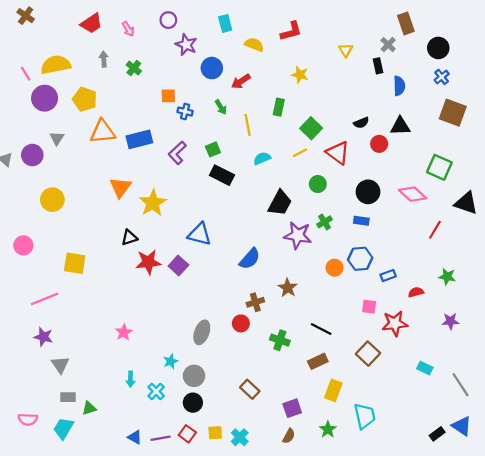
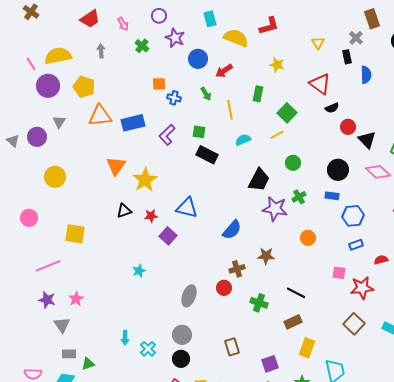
yellow semicircle: (254, 45) -> (236, 38), size x1.4
green cross: (134, 68) -> (142, 46), moved
black triangle: (400, 126) -> (367, 140), moved, turned 48
green square: (213, 149) -> (199, 132), turned 32
red triangle: (338, 153) -> (320, 84), moved
blue hexagon: (360, 259) -> (353, 216), moved
red star: (148, 262) -> (151, 216), moved, size x0.6
brown star: (288, 288) -> (266, 256), turned -30
pink star: (124, 332) -> (76, 299), moved
brown square: (368, 354) -> (354, 324), moved
cyan star: (171, 361) -> (139, 271), moved
brown rectangle: (250, 389) -> (232, 347), turned 30

